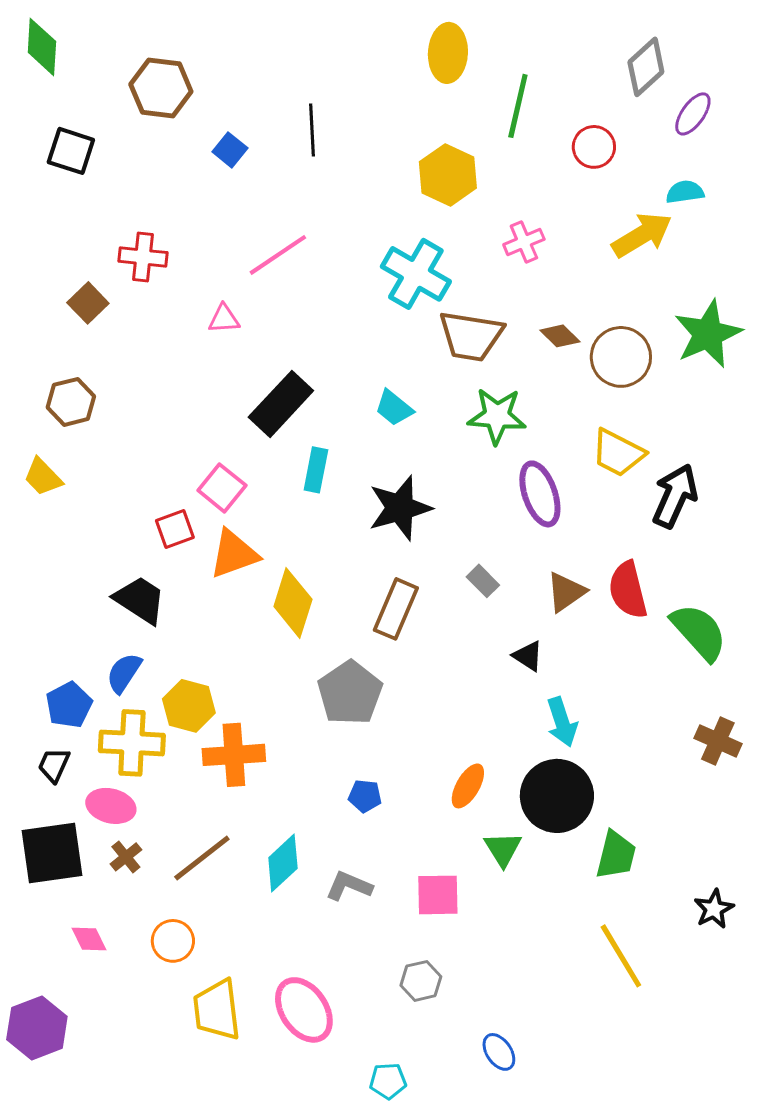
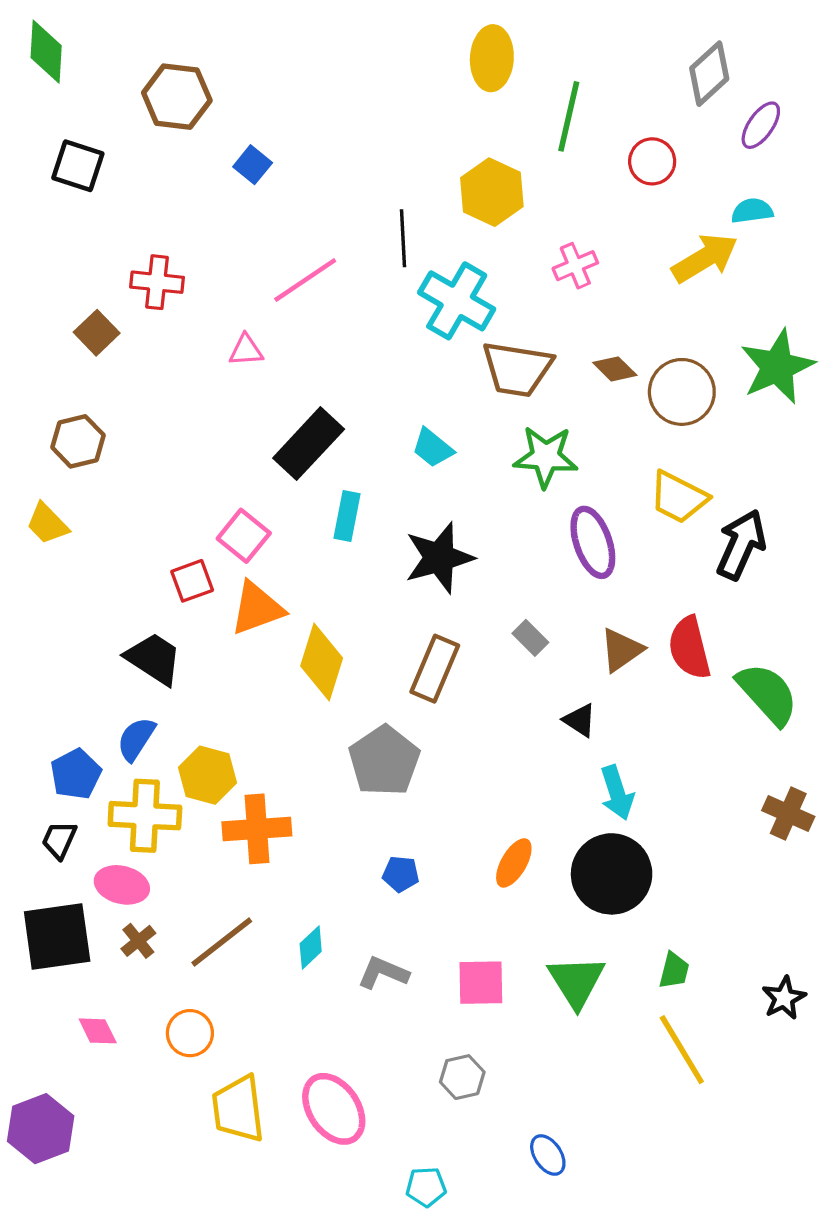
black line: (312, 130) -> (403, 238), moved
green triangle: (503, 849) -> (576, 982), moved, size x1.4
green trapezoid: (616, 855) -> (674, 971), moved, size x0.7
cyan diamond: (283, 863) -> (311, 947), size x0.7

